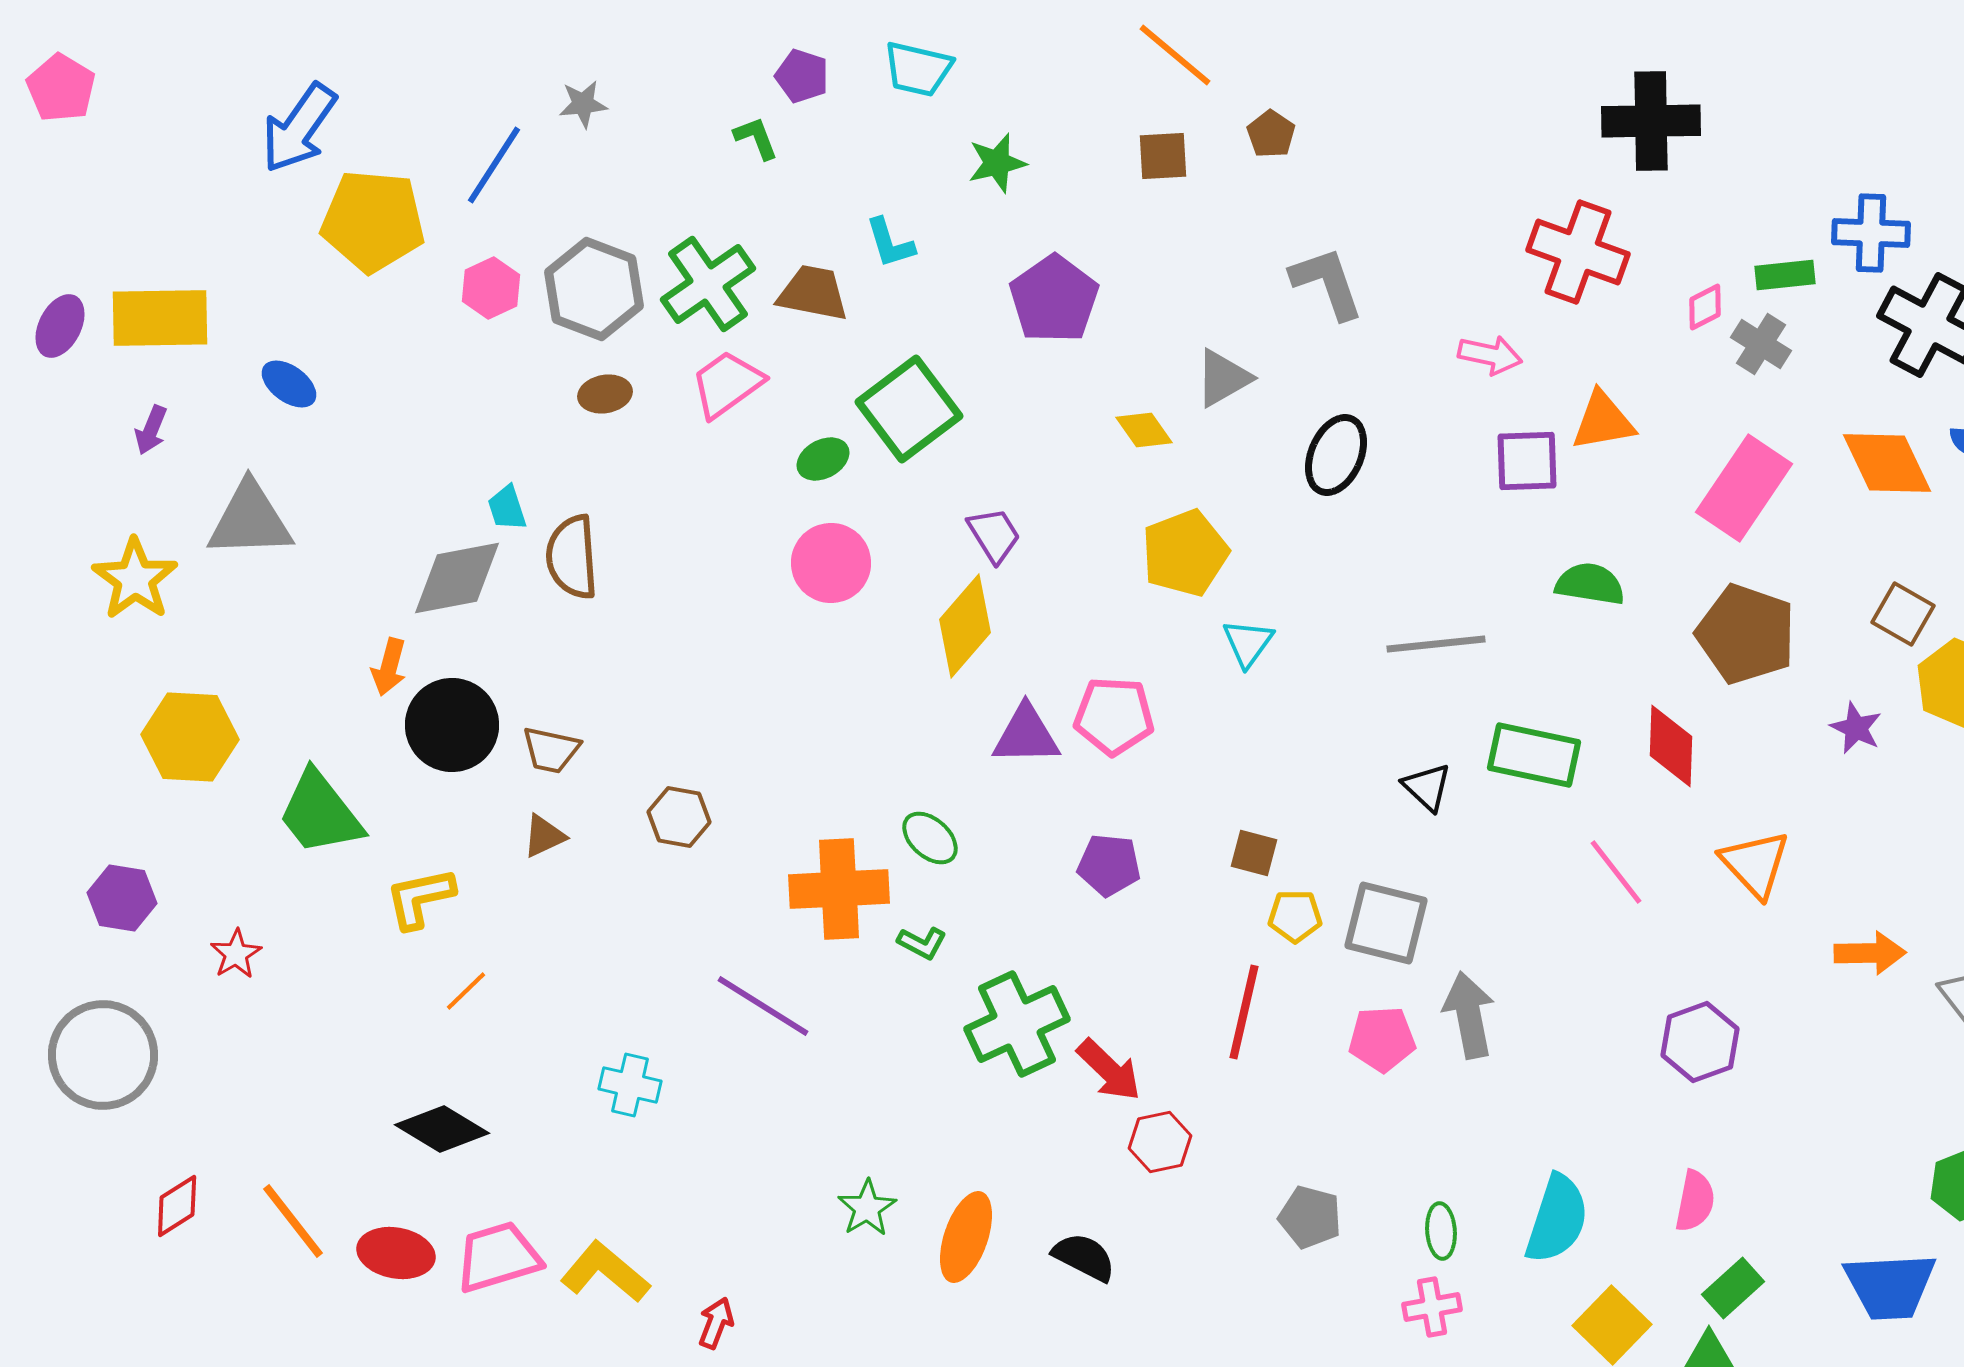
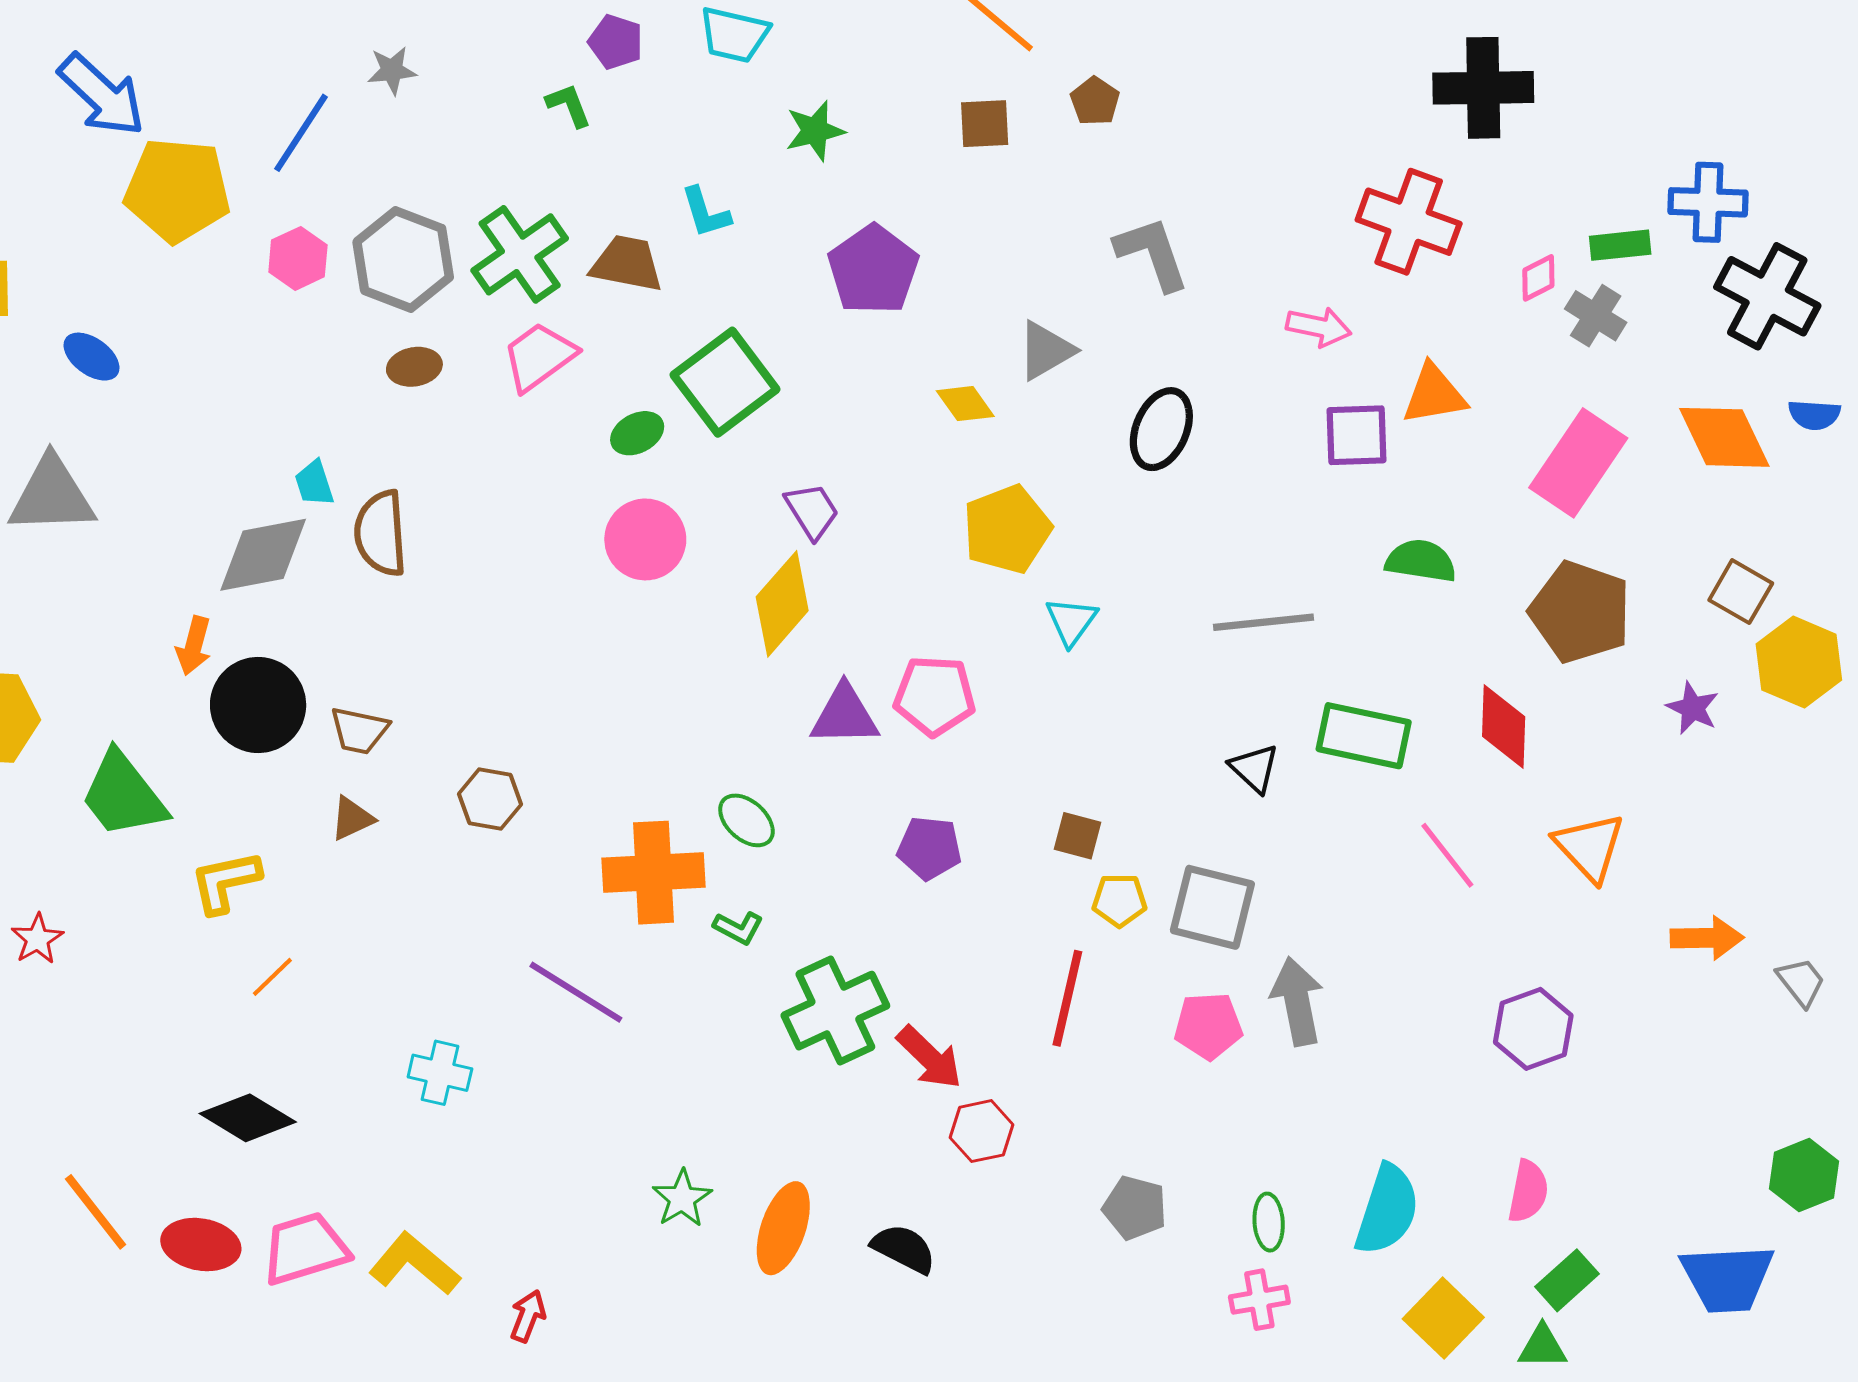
blue arrow: (299, 128) -> (102, 95), turned -82

